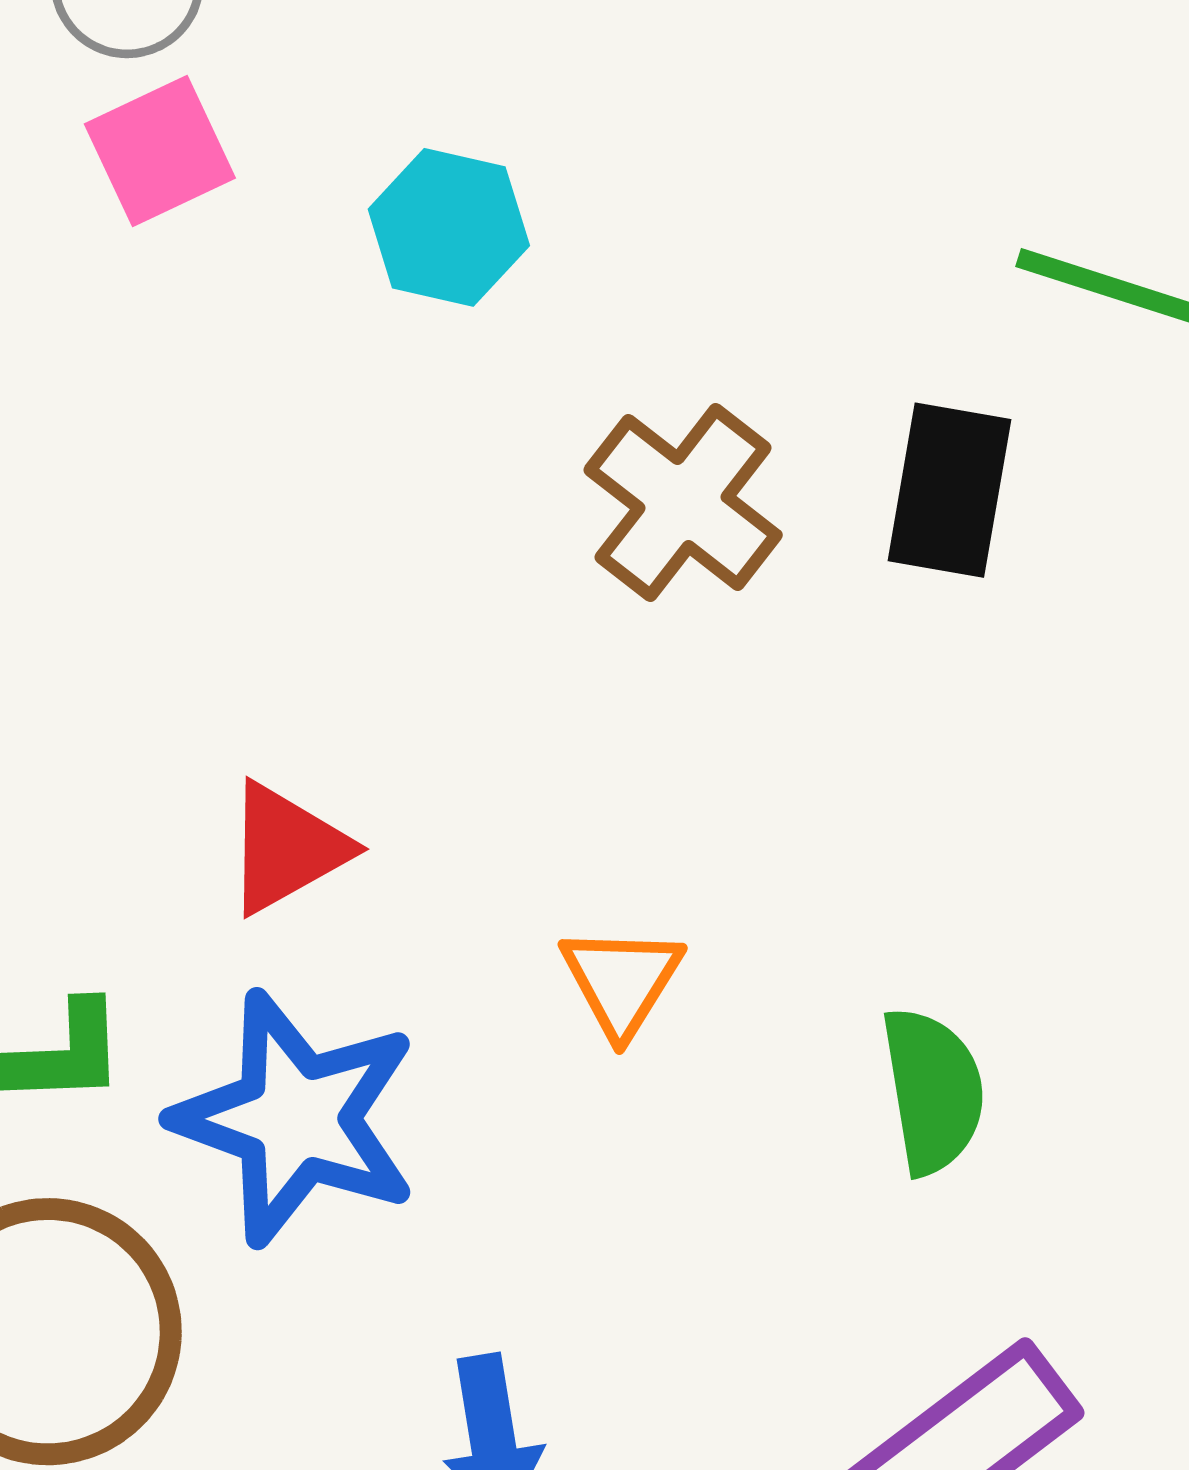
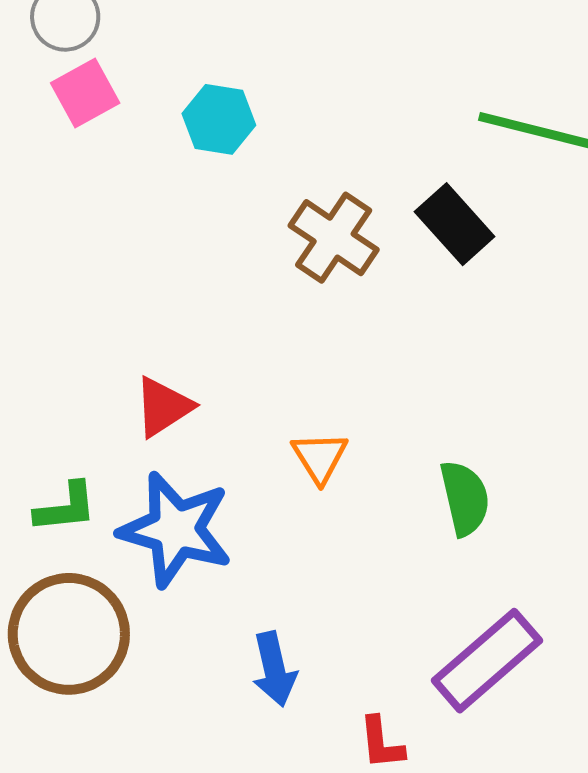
black rectangle: (949, 490) -> (455, 224), turned -48

